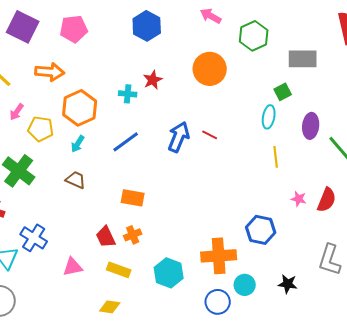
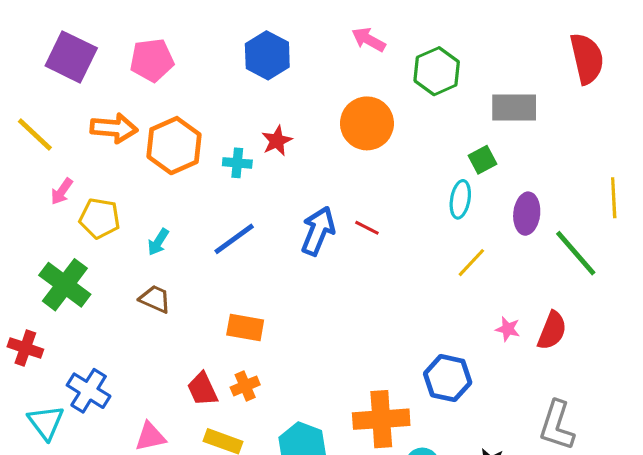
orange hexagon: (80, 108) -> (174, 146), moved
yellow line: (276, 157) -> (471, 263), turned 50

